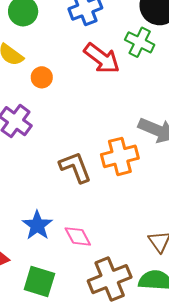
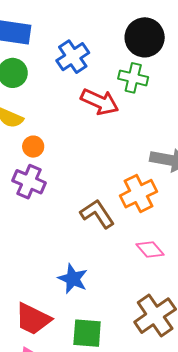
orange circle: (42, 77) -> (33, 147), moved
pink diamond: (78, 236) -> (150, 249), moved

